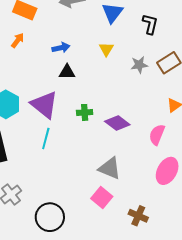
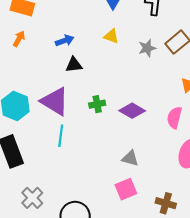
yellow triangle: (106, 49) -> (111, 36), turned -35
gray triangle: (110, 168) -> (130, 158), size x0.7
pink square: (102, 197) -> (126, 189), turned 35

